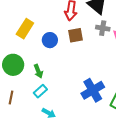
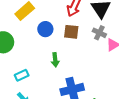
green arrow: (38, 71) -> (55, 60), moved

